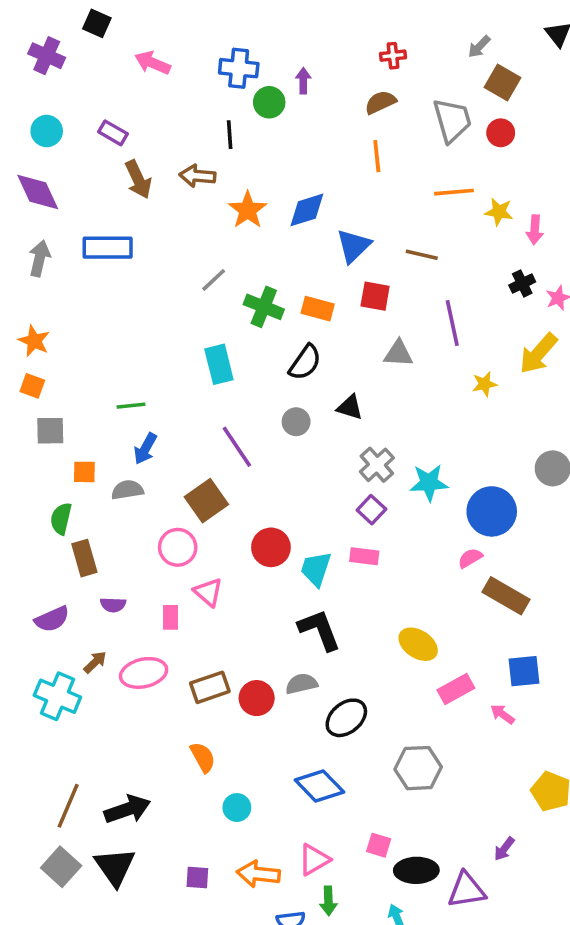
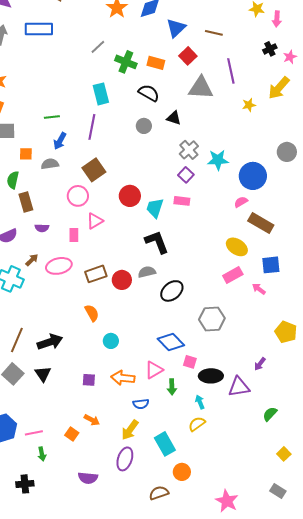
red square: (375, 296) -> (188, 56), turned 36
gray triangle: (398, 354) -> (201, 88), size x1.5
black semicircle: (305, 362) -> (149, 93), turned -95
purple line: (237, 447) -> (92, 127), moved, turned 45
pink triangle: (208, 592) -> (95, 221), turned 48
yellow ellipse: (418, 644) -> (237, 247), moved
blue diamond: (319, 786) -> (171, 342), moved
black triangle: (115, 867) -> (43, 374), size x0.7
green arrow: (328, 901) -> (172, 387), moved

